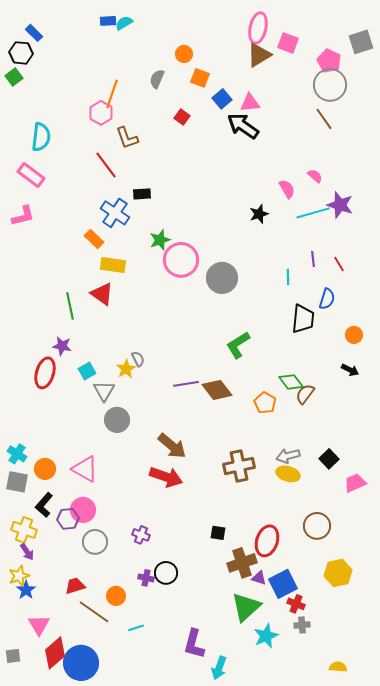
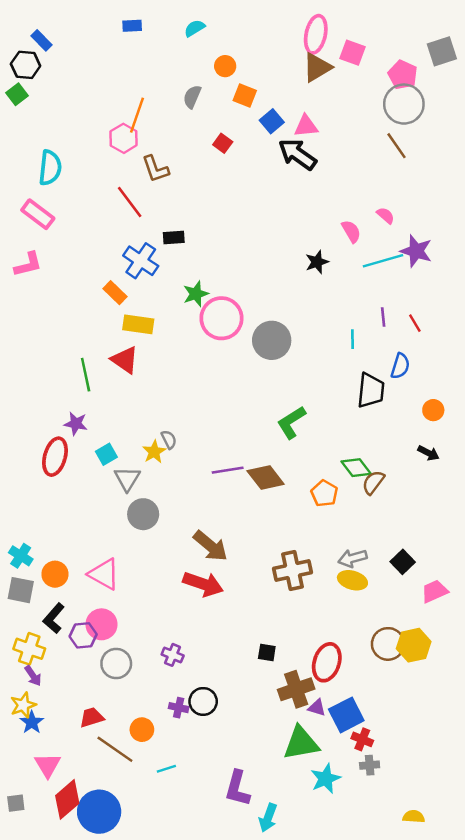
cyan semicircle: (124, 23) -> (195, 28), moved
yellow hexagon: (338, 573) -> (414, 645), moved
green triangle: (246, 607) -> (301, 743), turned 32

